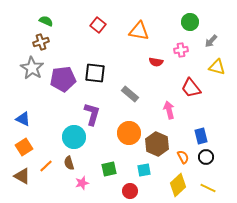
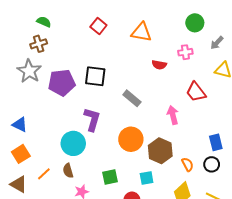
blue rectangle: (201, 136) -> (216, 142), moved

